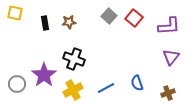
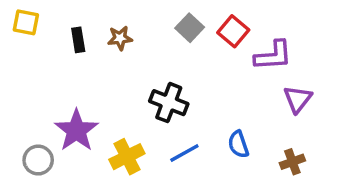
purple L-shape: (169, 26) -> (273, 56), moved
black cross: (74, 59) -> (169, 103), moved
gray circle: (17, 84) -> (38, 160), moved

